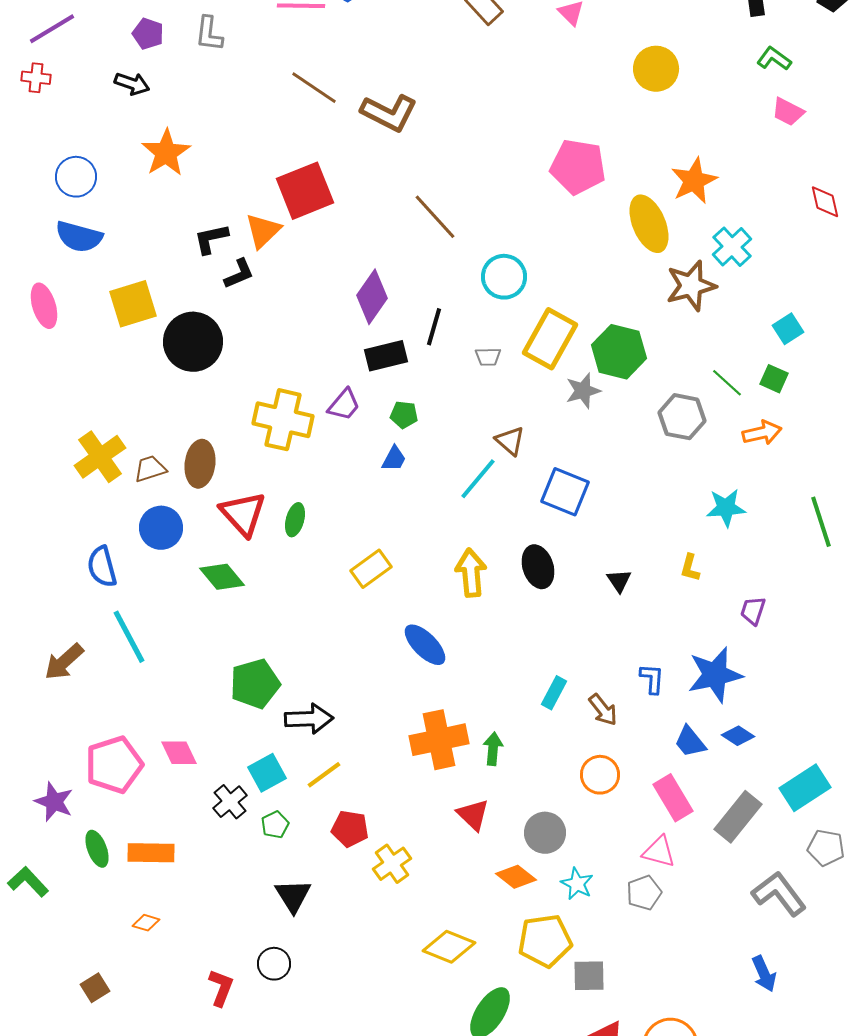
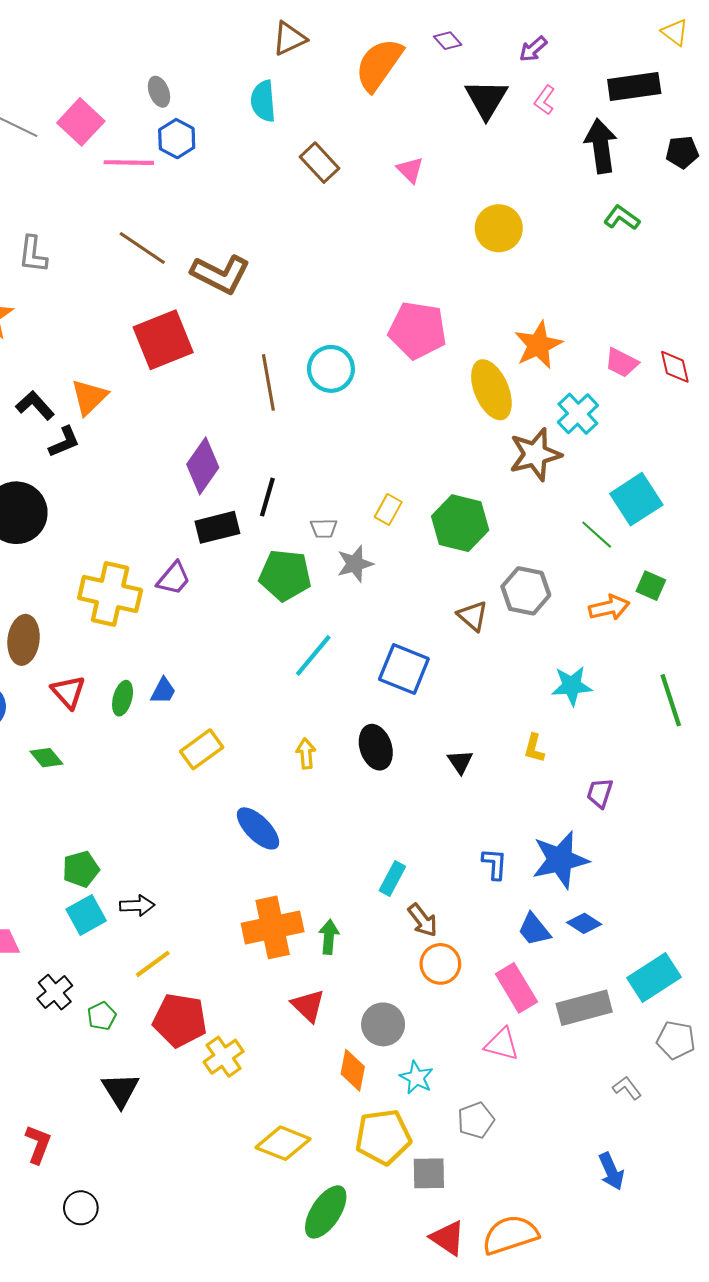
gray L-shape: (209, 34) -> (33, 254), moved
pink trapezoid: (788, 112) -> (622, 363), moved
red square: (305, 191) -> (163, 340), moved
brown line: (435, 217) -> (268, 382), turned 32
black L-shape: (211, 239) -> (35, 405), turned 60
cyan circle: (504, 277) -> (331, 369), moved
cyan square: (788, 329) -> (636, 499), size x1.6
yellow rectangle: (550, 339) -> (388, 510), size x0.5
green square: (774, 379) -> (651, 586), moved
green line: (727, 383) -> (597, 535), moved
gray star: (583, 391) -> (355, 564), moved
green pentagon: (404, 415) -> (285, 575), moved, size x1.8
brown triangle: (510, 441) -> (473, 616), moved
blue trapezoid: (394, 459) -> (163, 691), moved
red triangle: (243, 514) -> (68, 692), size x0.7
yellow arrow: (471, 573) -> (306, 753), size x0.6
green diamond: (222, 577) -> (46, 758), size x0.7
green pentagon: (255, 684) -> (81, 869), size x0.7
brown arrow: (603, 710) -> (423, 920), moved
black arrow: (309, 719) -> (137, 906), size x0.7
cyan square: (267, 773) -> (86, 915), moved
gray rectangle: (738, 817) -> (584, 1008), turned 36
red pentagon: (350, 829) -> (180, 1020), size x1.4
orange diamond: (516, 877) -> (353, 1070), turned 63
gray pentagon: (644, 893) -> (476, 1120), moved
gray L-shape: (779, 894) -> (627, 1088), size x0.5
black circle: (274, 964) -> (81, 1208), moved
red L-shape: (221, 988) -> (38, 1144), moved

